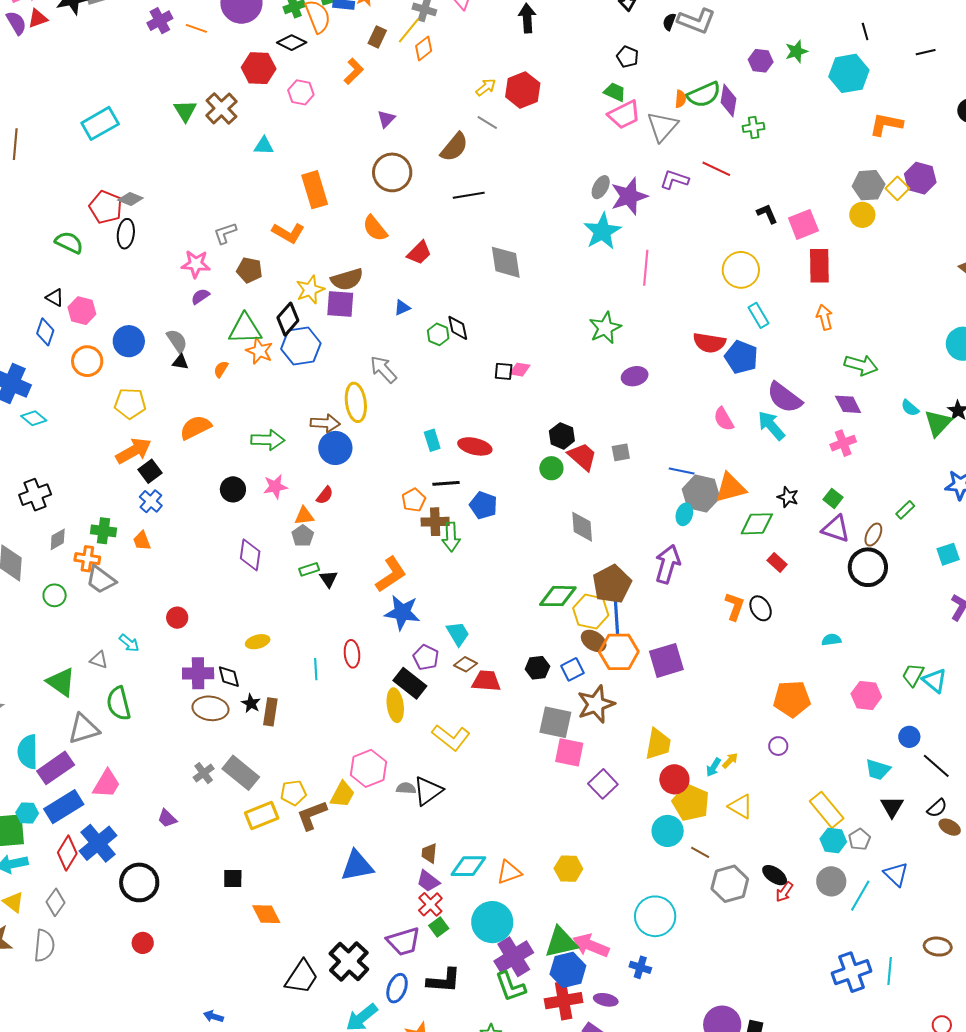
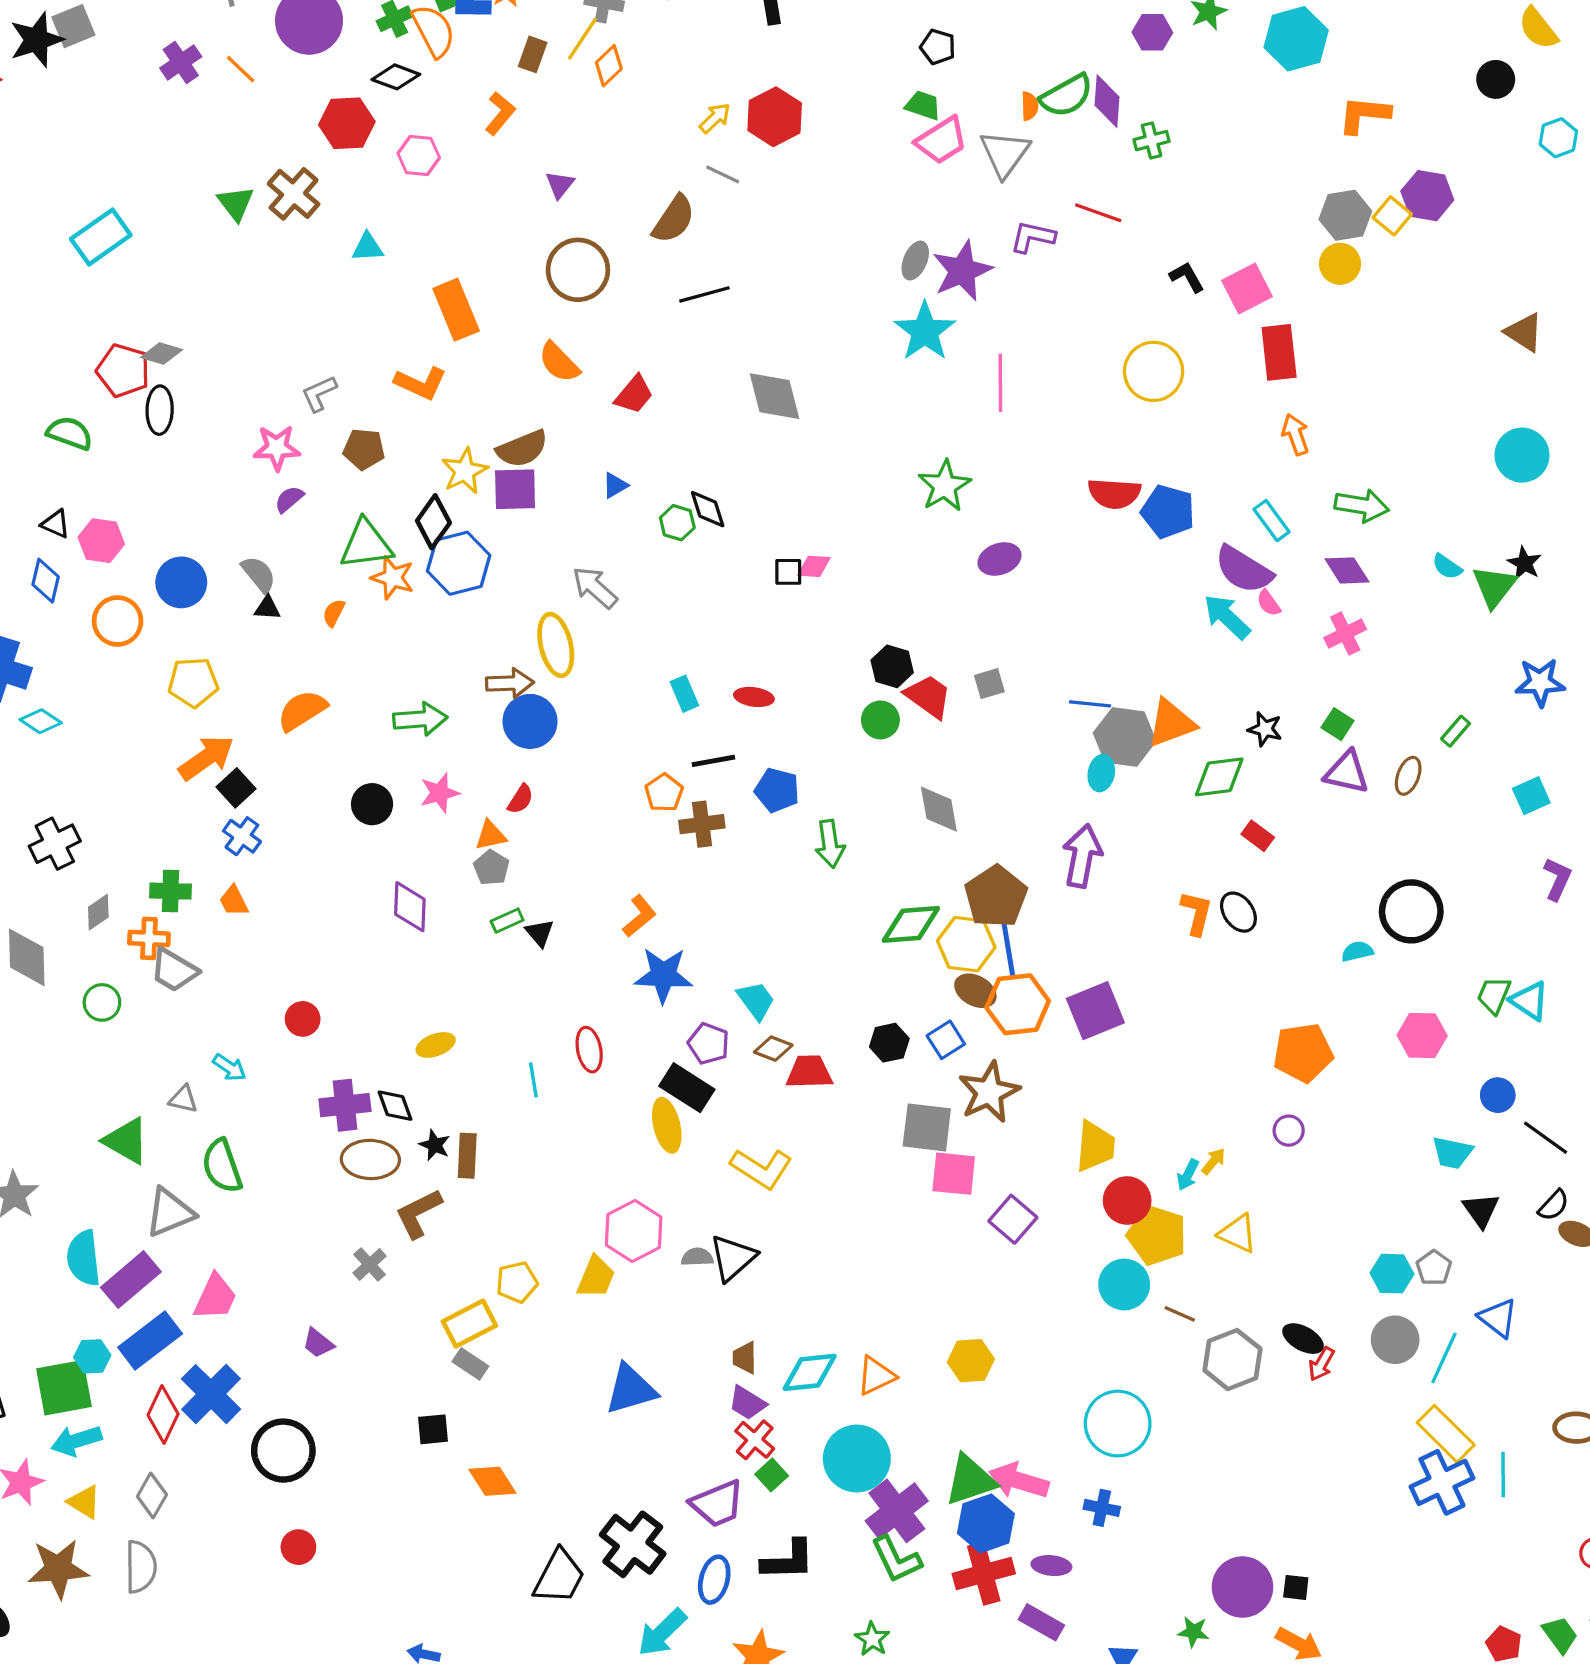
orange line: (196, 28) -> (241, 69), turned 30
cyan rectangle: (758, 315) -> (1272, 521), moved
pink semicircle: (724, 419) -> (1269, 603), moved, size x0.7
red ellipse: (475, 446) -> (754, 697), size x0.7
green arrow: (451, 537) -> (830, 844), moved
black circle: (868, 567) -> (1411, 911), moved
orange L-shape: (391, 575) -> (639, 916), size x0.7
gray rectangle: (241, 773) -> (470, 1364), moved, size x0.6
yellow rectangle: (827, 810) -> (1446, 1434), moved
brown L-shape: (312, 815) -> (418, 1213), moved

